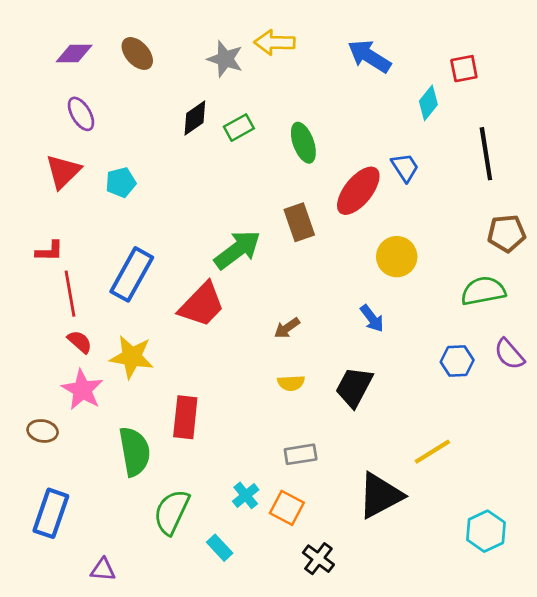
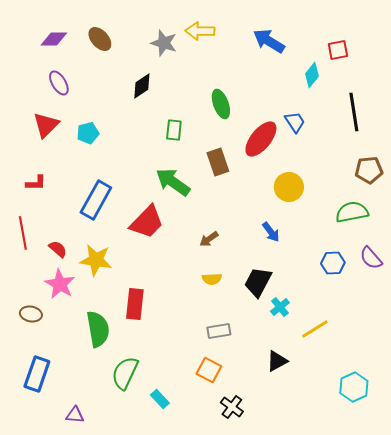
green rectangle: (239, 128) -> (174, 130), moved, turned -55
green arrow: (237, 250) -> (173, 182), turned -108
red line: (70, 294) -> (23, 233), moved
cyan cross: (246, 495) -> (280, 307), moved
black triangle: (380, 495) -> (277, 361), size x0.6

